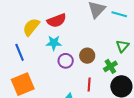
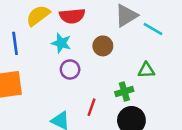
green triangle: (122, 46) -> (146, 70), turned 32
brown circle: (87, 56) -> (103, 46), moved

